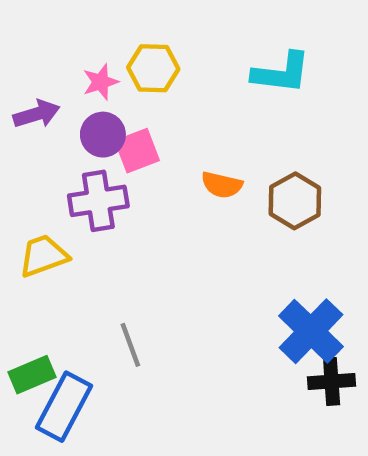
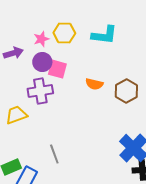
cyan L-shape: (281, 73) -> (104, 35), moved
pink square: (137, 151) -> (57, 69), turned 36

